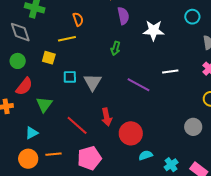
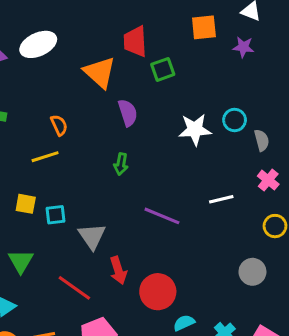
cyan circle: (192, 17) -> (235, 120), moved
white star: (154, 31) -> (195, 130), moved
yellow square: (49, 58) -> (26, 204), moved
white line: (170, 71) -> (221, 199), moved
gray triangle: (93, 82) -> (92, 236), moved

